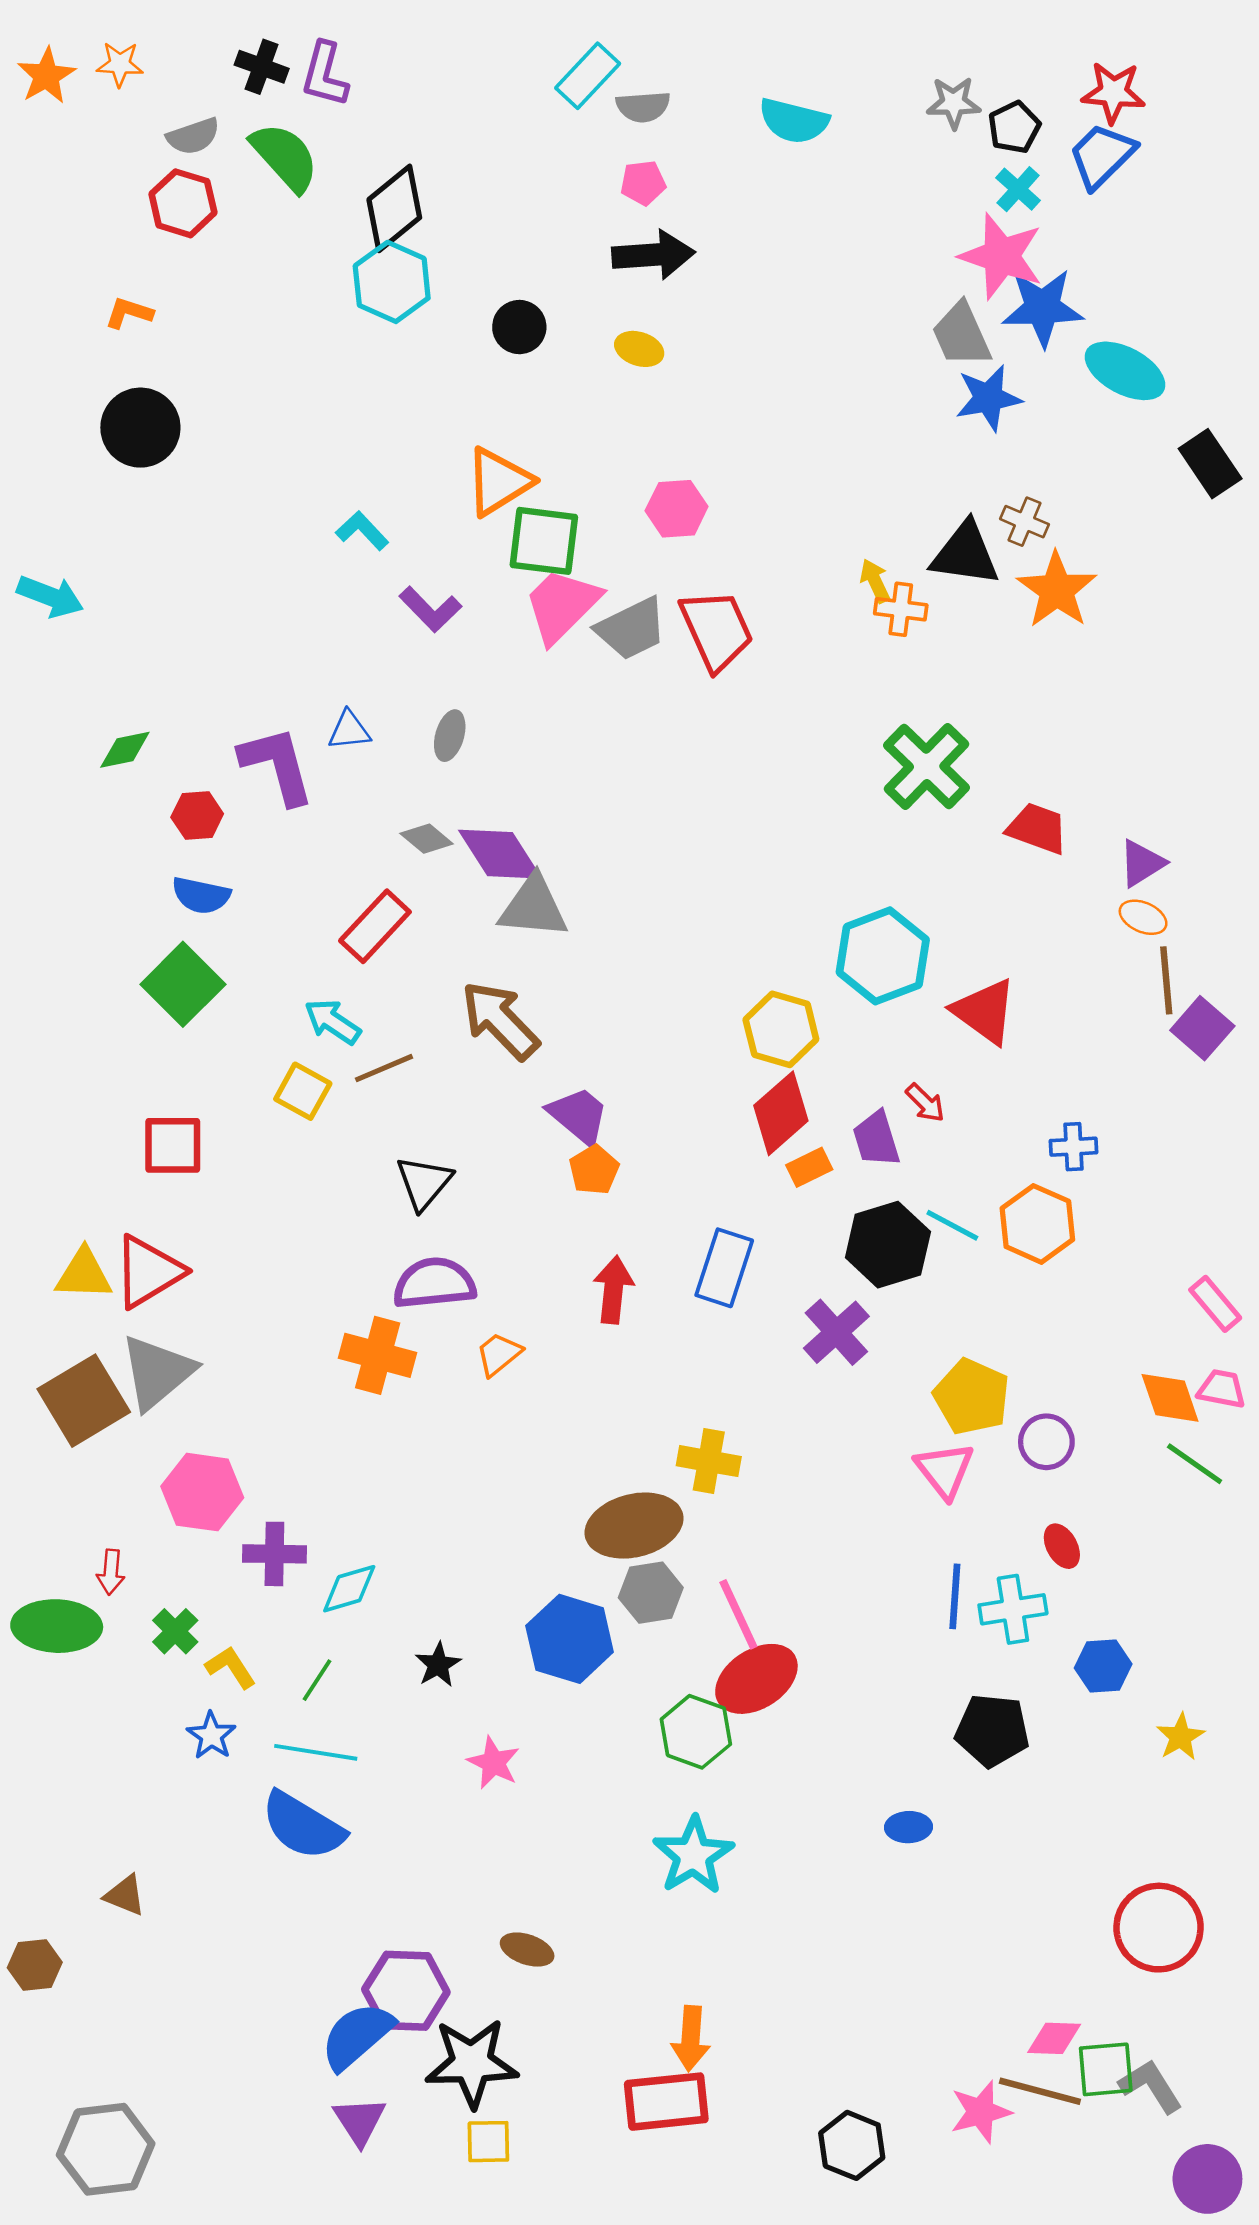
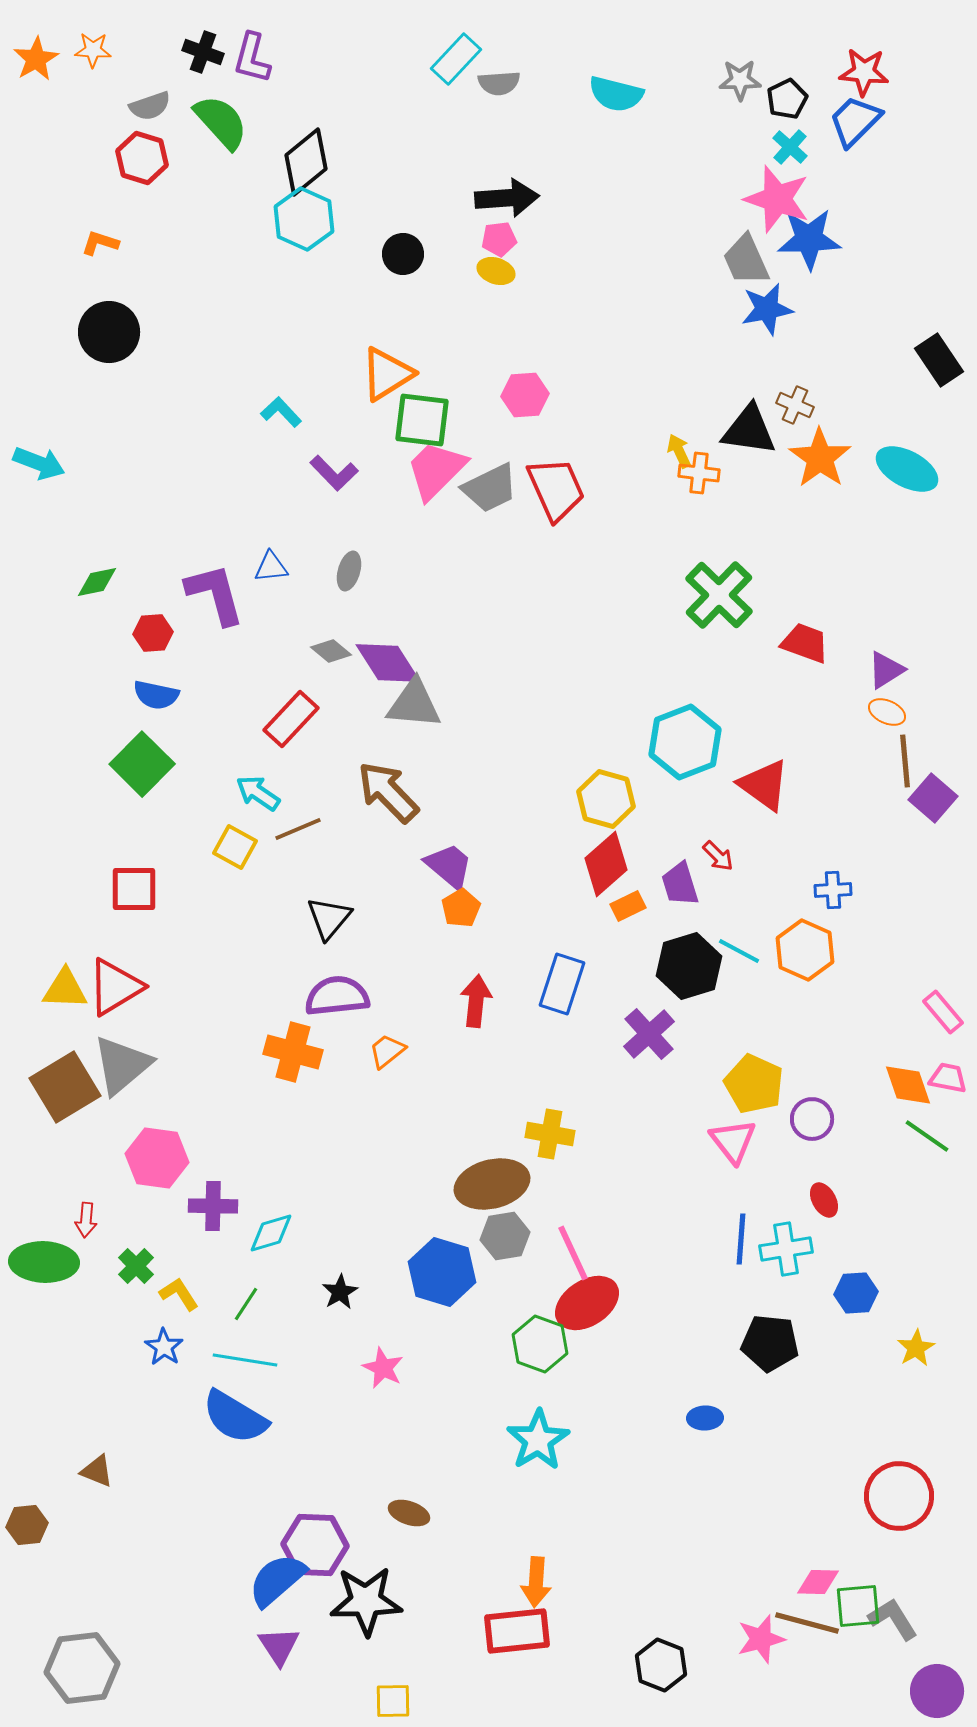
pink pentagon: (643, 183) -> (499, 239), moved
cyan ellipse: (1125, 371) -> (907, 469), moved
yellow square: (488, 2142) -> (393, 1701), moved

